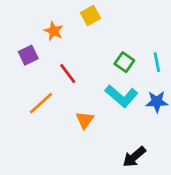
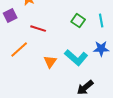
red line: (68, 73) -> (38, 29), turned -35
cyan L-shape: (121, 96) -> (76, 58), moved

